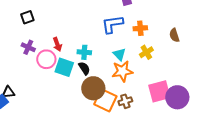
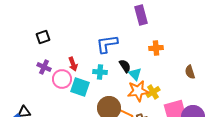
blue L-shape: (112, 24) -> (107, 44), moved
brown semicircle: (174, 35) -> (190, 72), moved
yellow cross: (146, 52) -> (153, 92), moved
black semicircle: (84, 68) -> (125, 66), moved

